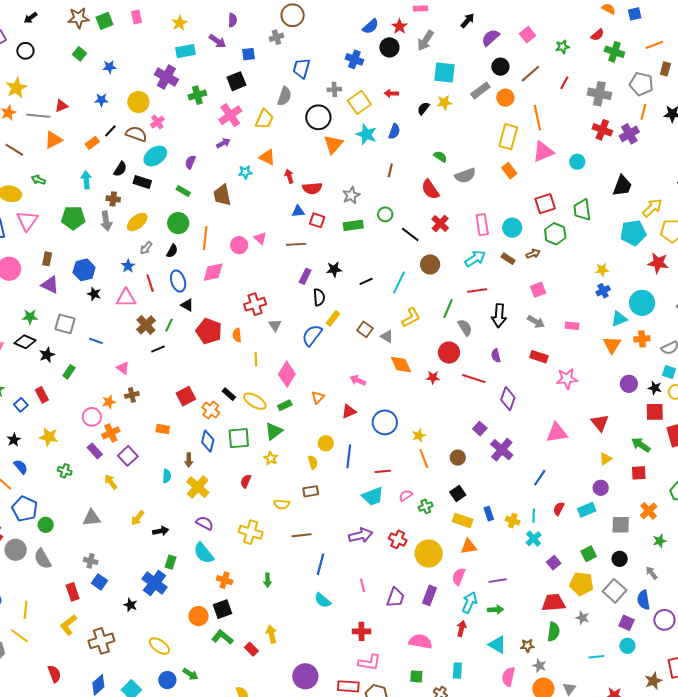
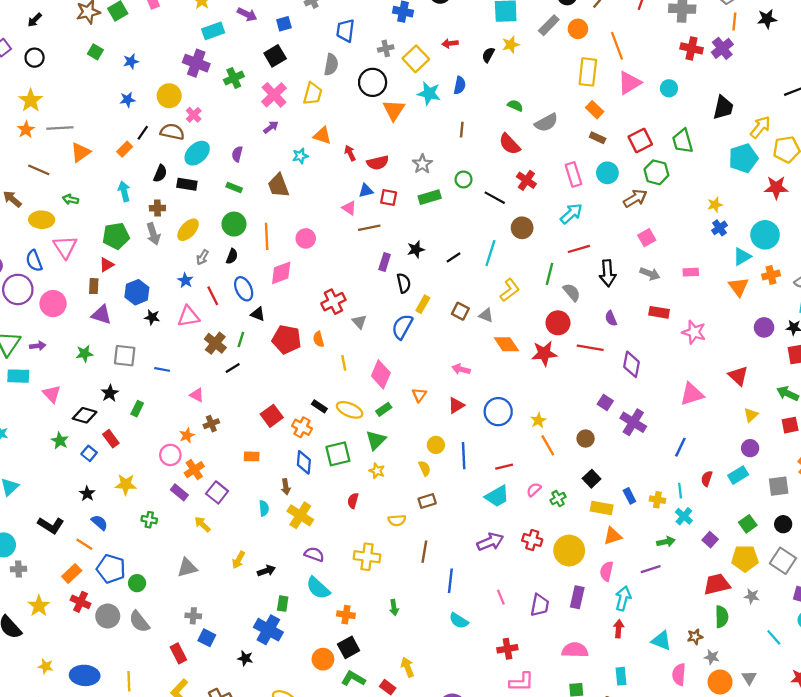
red triangle: (61, 106) -> (107, 265), moved
pink triangle: (260, 238) -> (349, 208), moved
brown arrow: (533, 254) -> (635, 198), size x1.5
brown rectangle: (508, 259) -> (598, 138), moved
black diamond: (25, 342) -> (85, 415), moved
red star: (433, 377) -> (544, 353), size x1.6
pink star: (567, 379) -> (694, 332), turned 30
brown line: (302, 535) -> (424, 552), turned -66
green arrow: (495, 610) -> (666, 542), moved
cyan line: (596, 657) -> (774, 637), turned 63

